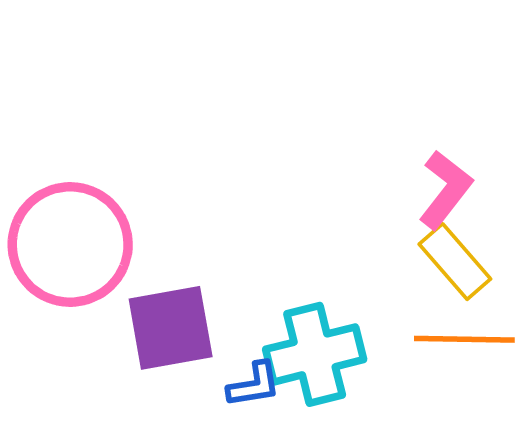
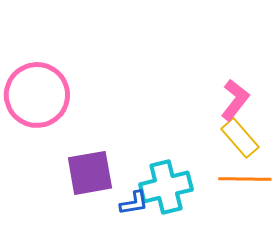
pink circle: (70, 244) -> (37, 95), moved

